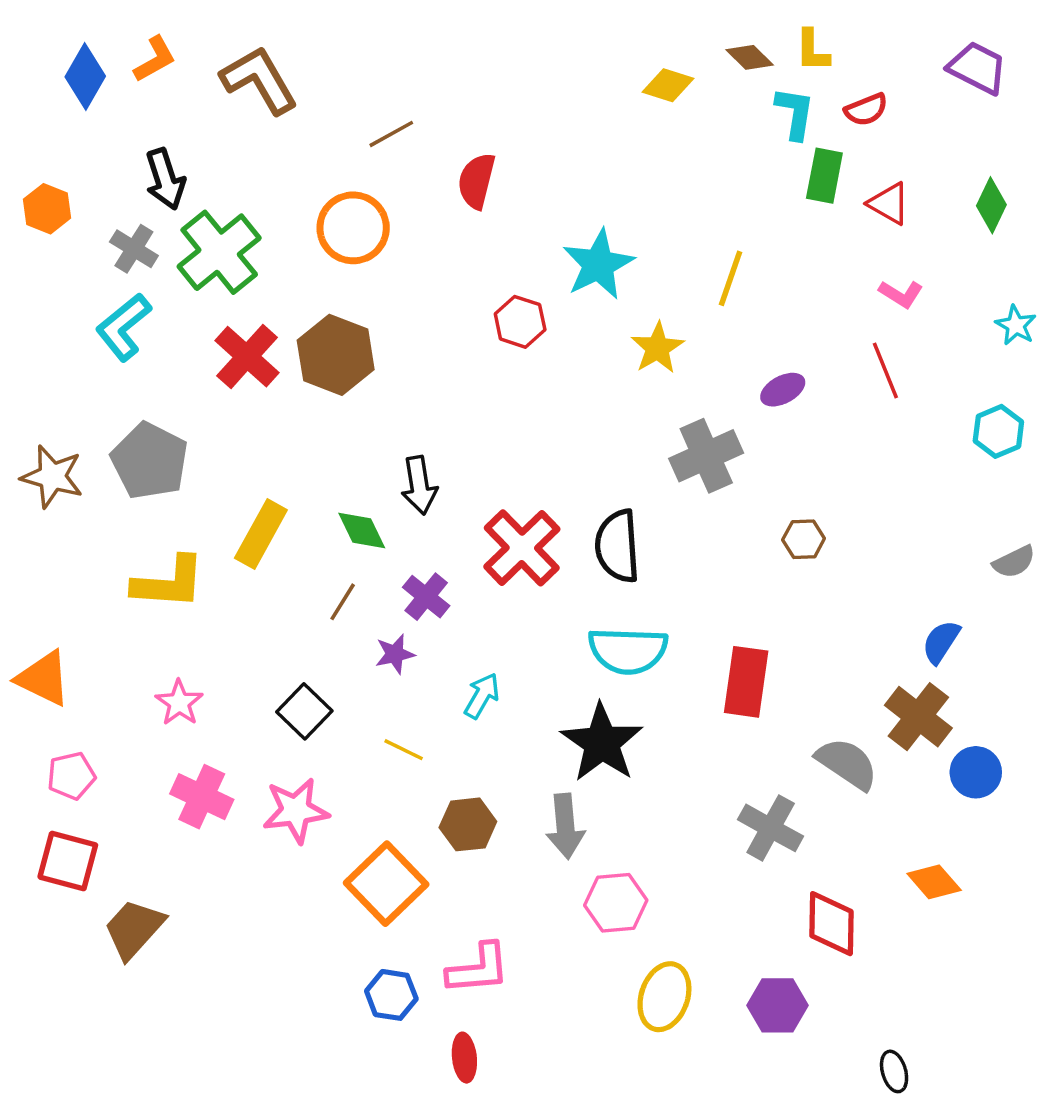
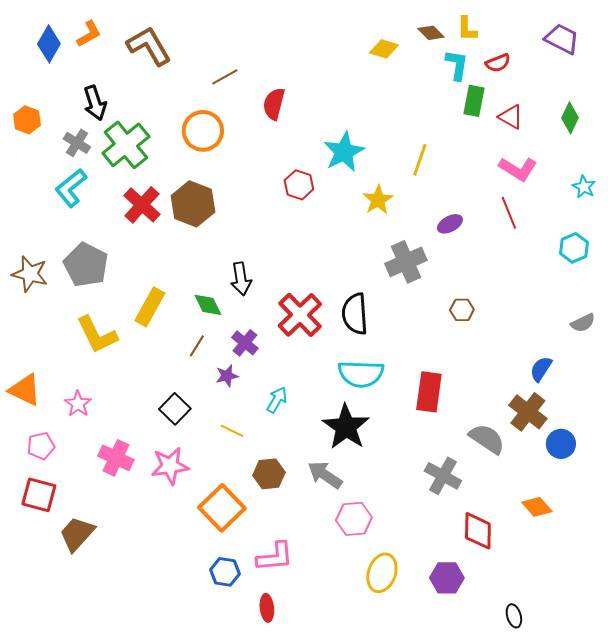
pink L-shape: (901, 294) -> (518, 169), size x1.5
yellow L-shape: (169, 583) -> (97, 335), turned 60
pink star: (179, 703) -> (78, 404), moved
gray arrow: (565, 826) -> (325, 475), turned 129

